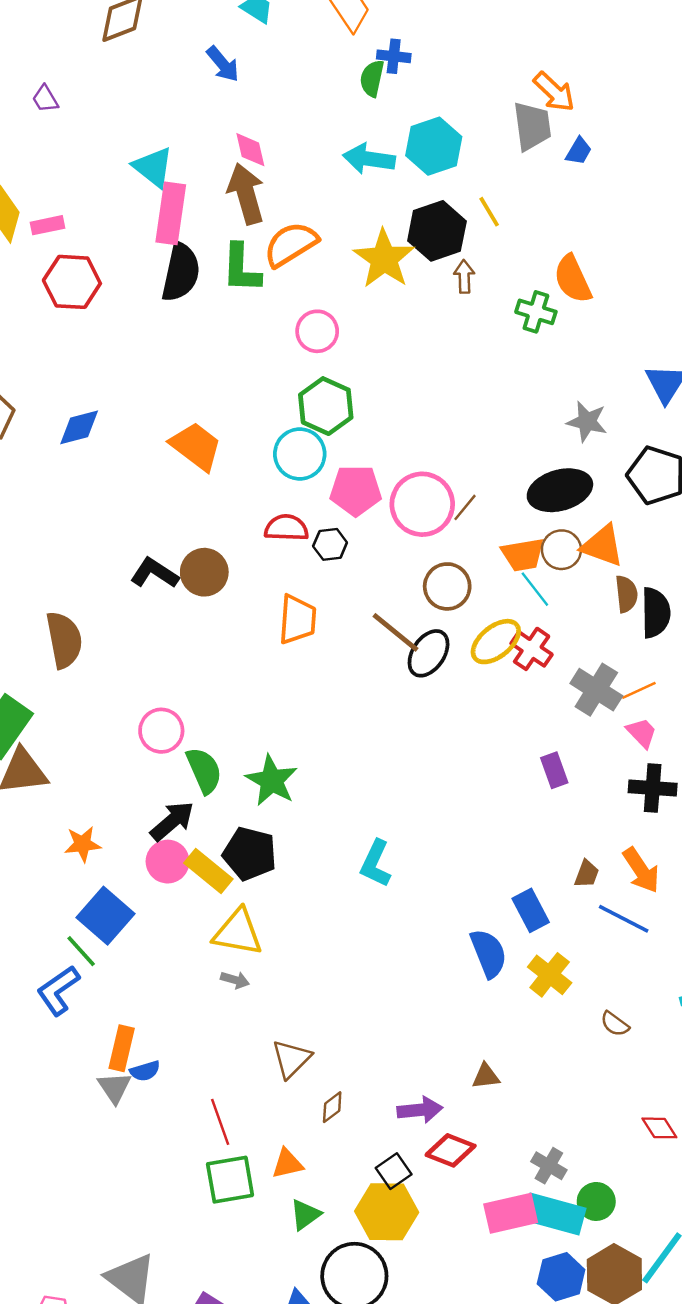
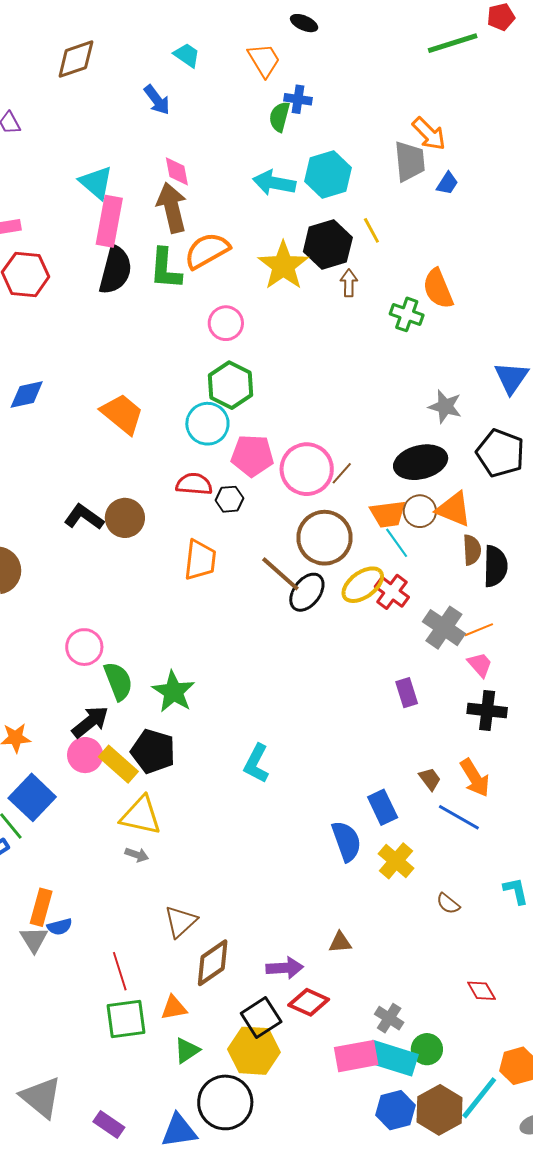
brown circle: (447, 586) -> (325, 538), size x1.4
brown trapezoid: (587, 874) -> (430, 779), turned -60
brown diamond: (332, 1107) -> (213, 963), size x1.8
black square: (394, 1171) -> (261, 1018), size x1.4

